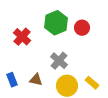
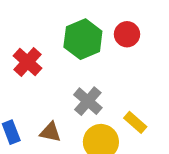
red circle: (82, 28) -> (127, 34), moved
yellow rectangle: (92, 83) -> (135, 122), moved

